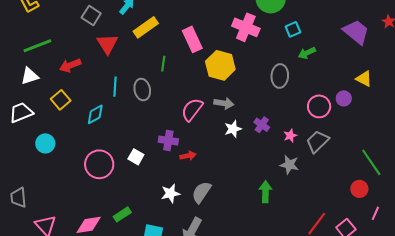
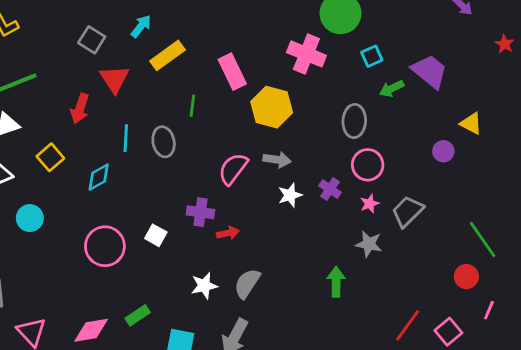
purple trapezoid: (356, 32) -> (430, 71), moved
red arrow: (70, 65) -> (80, 109), moved, turned -50
pink circle: (319, 106) -> (368, 165), moved

